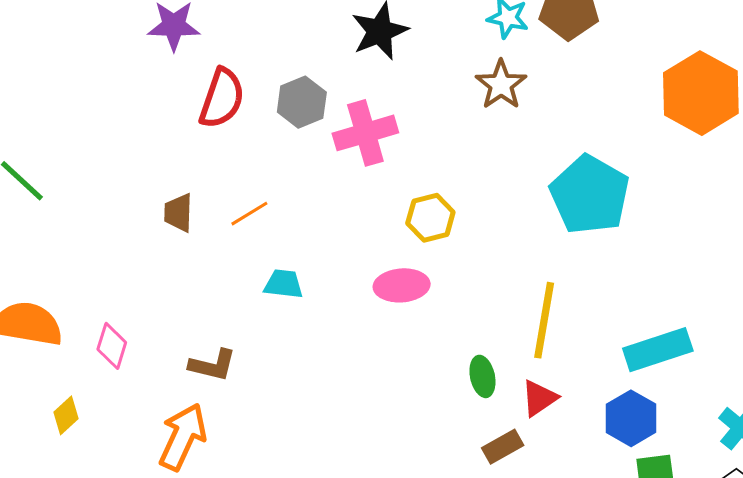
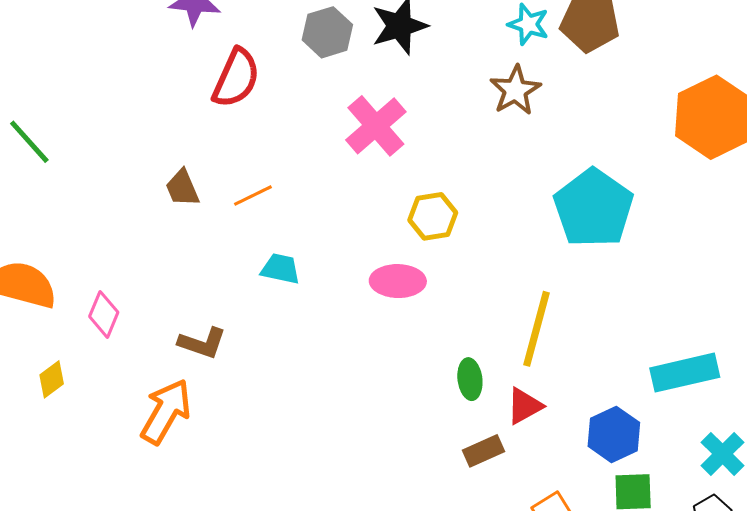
gray hexagon: (302, 102) -> (327, 32), moved
pink cross: (365, 133) -> (376, 126), turned -30
brown trapezoid: (178, 213) -> (182, 188), turned -30
cyan rectangle: (658, 350) -> (685, 373), moved

